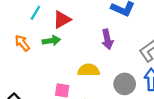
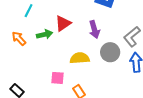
red triangle: (62, 20) -> (63, 23), moved
gray circle: (125, 84) -> (110, 52), moved

